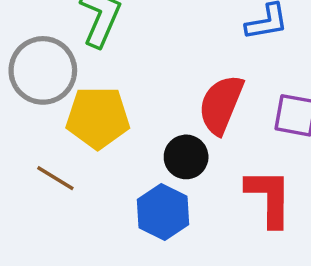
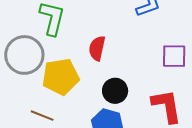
red semicircle: (221, 104) -> (97, 48), moved, size x0.7

